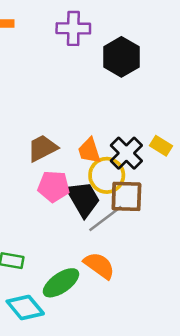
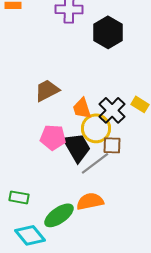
brown trapezoid: (42, 148) -> (47, 90), moved
brown square: (126, 196) -> (112, 145), size x0.7
orange semicircle: (99, 266) -> (90, 201), turned -48

